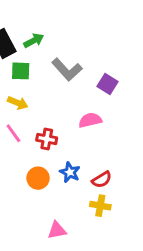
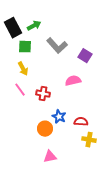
yellow arrow: (18, 103) -> (23, 69), turned 40
orange circle: (38, 178) -> (45, 129), moved
red semicircle: (102, 180) -> (81, 122), turned -144
yellow cross: (100, 206) -> (89, 140), moved

